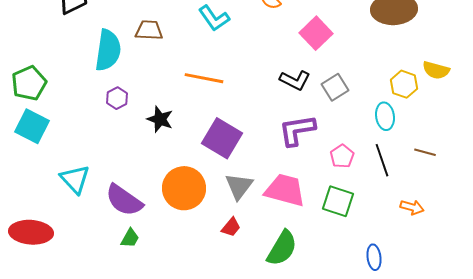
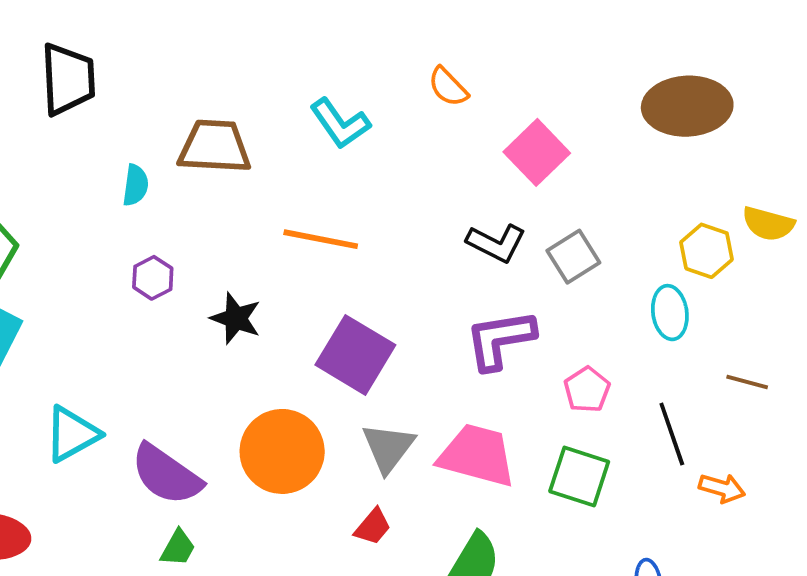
brown trapezoid: (149, 30) -> (215, 147), size x1.4
cyan semicircle: (108, 50) -> (135, 185), size x0.5
black line: (382, 160) -> (672, 434), moved
cyan triangle: (75, 179) -> (72, 434), turned 44

